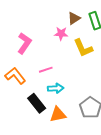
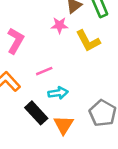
orange triangle: (58, 115) -> (63, 125), turned -42

